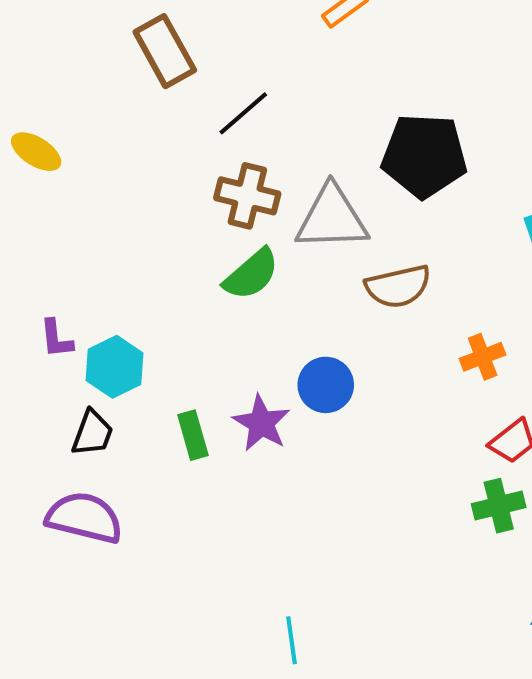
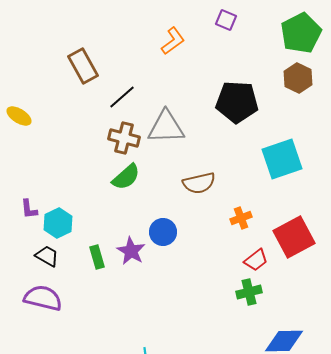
black pentagon: (424, 156) -> (237, 102), moved
gray triangle: (332, 218) -> (166, 127), moved
black trapezoid: (92, 433) -> (47, 256), turned -80

